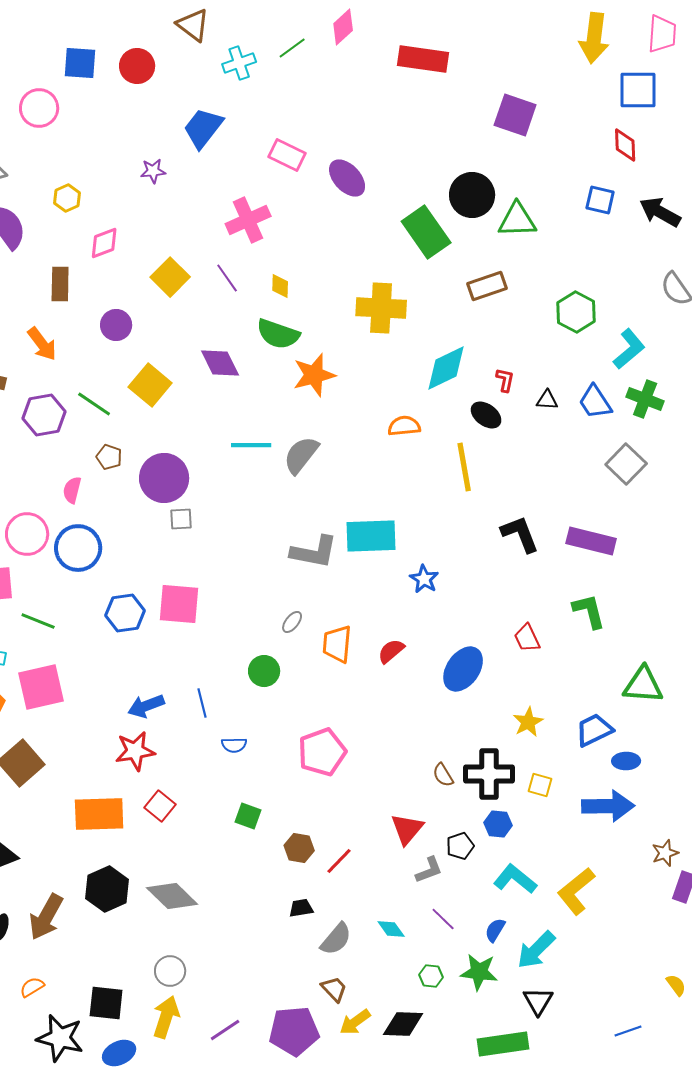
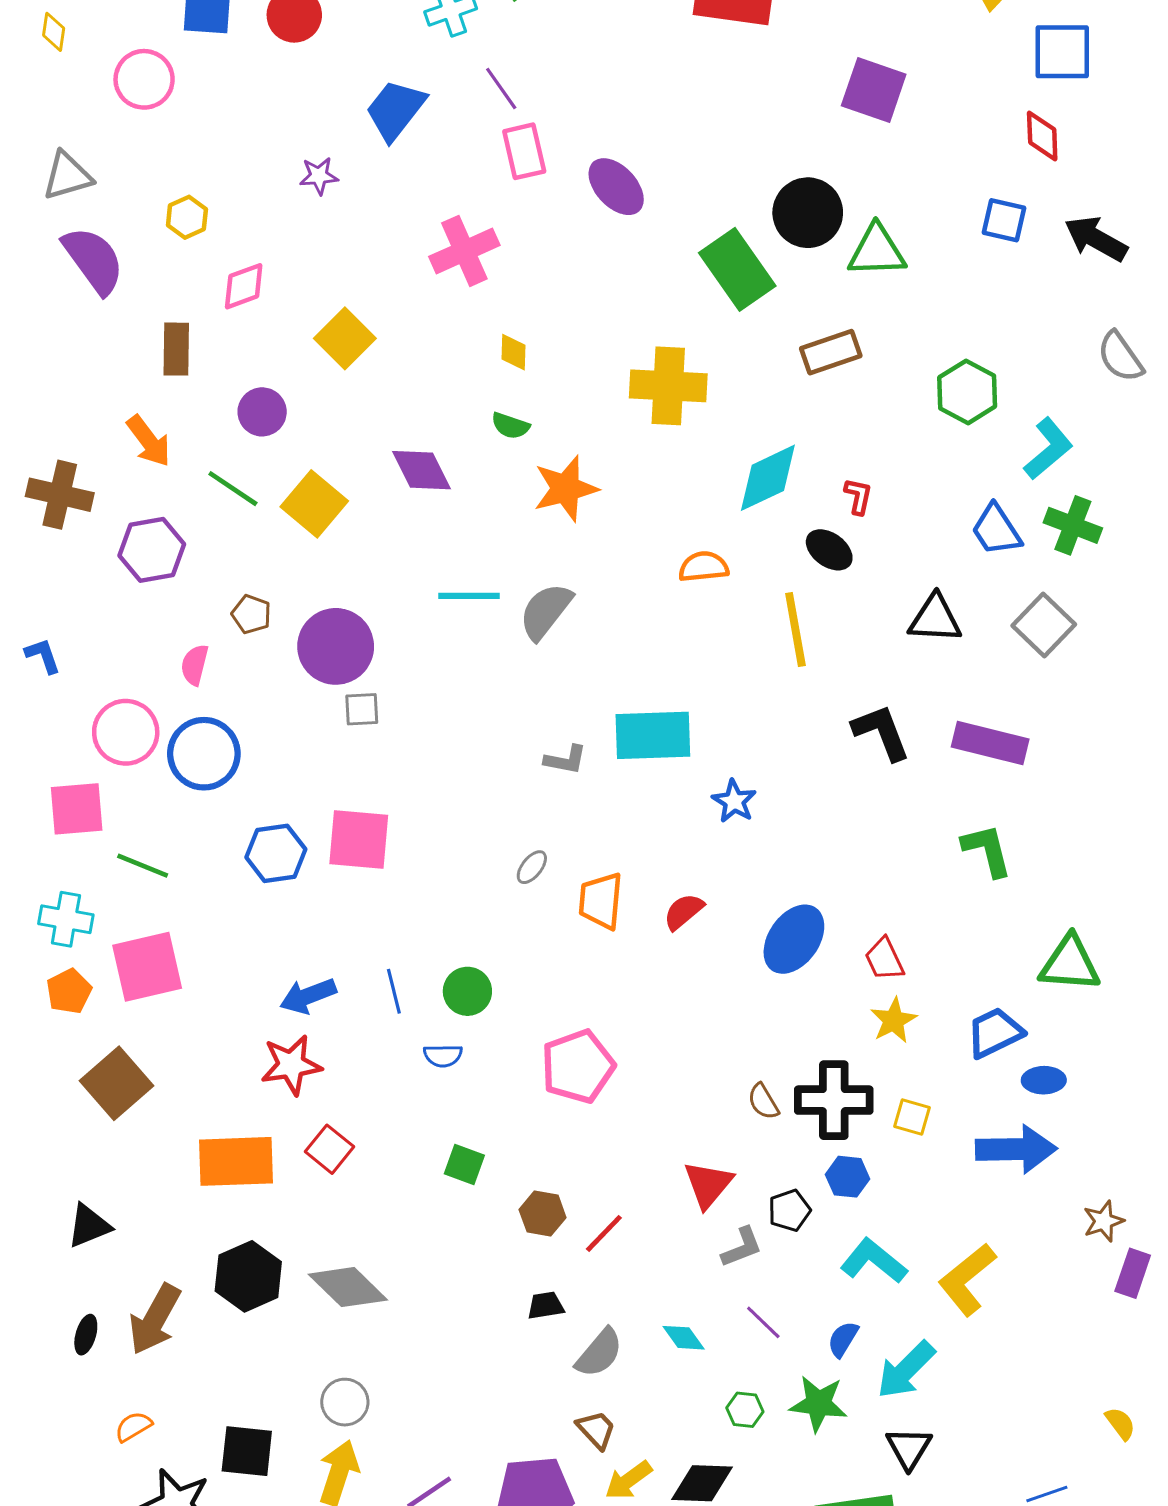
pink rectangle: (287, 155) -> (524, 151), turned 51
purple line: (227, 278) -> (501, 89), moved
green semicircle: (278, 334) -> (510, 426), size x0.6
black triangle: (547, 400) -> (935, 619), moved, size x1.6
green line: (94, 404) -> (233, 489), moved
gray L-shape: (314, 552) -> (566, 760), size x0.6
red trapezoid: (527, 638) -> (884, 959), moved
green circle: (264, 671) -> (467, 991), moved

